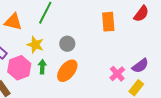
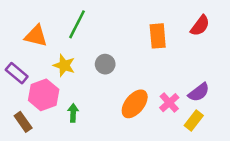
green arrow: (42, 67) -> (73, 113), moved
orange ellipse: (67, 71) -> (135, 104), moved

